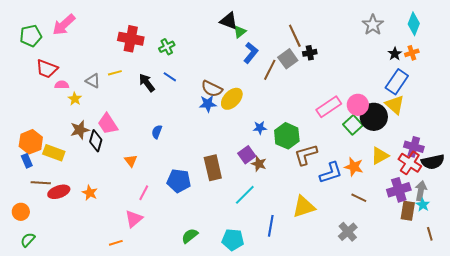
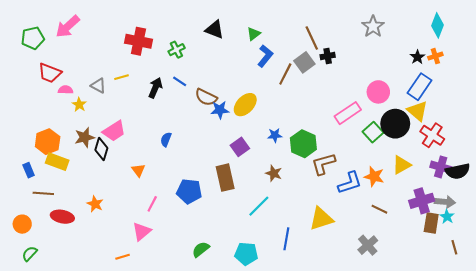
black triangle: (229, 21) -> (215, 30), moved
gray star: (373, 25) -> (373, 26), moved
black arrow: (147, 83) -> (155, 88), turned 60
brown semicircle: (212, 89) -> (206, 97), moved
pink circle: (358, 105) -> (378, 92), moved
pink trapezoid: (108, 124) -> (114, 131), turned -90
orange hexagon: (31, 142) -> (48, 142), moved
purple cross: (414, 147) -> (441, 167), moved
purple square: (247, 155) -> (240, 147), moved
red cross: (410, 163) -> (432, 135), moved
gray arrow: (421, 191) -> (445, 202), turned 84
red ellipse: (59, 192) -> (62, 217), moved, turned 30

